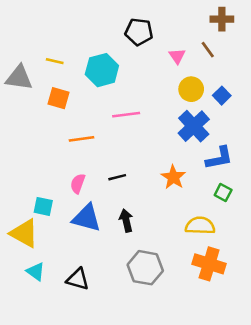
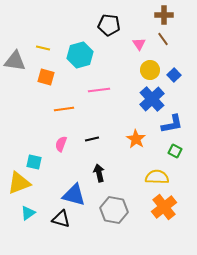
brown cross: (222, 19) -> (164, 15), moved
blue triangle: (87, 218) -> (74, 195), moved
yellow triangle: (24, 233) -> (19, 183), turned -50
orange cross: (209, 264) -> (164, 207), turned 35
cyan triangle: (36, 272) -> (28, 213), turned 49

